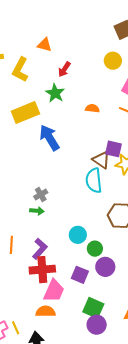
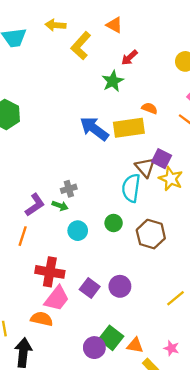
yellow rectangle: (25, 112) -> (129, 128), moved
blue arrow: (49, 138) -> (94, 129), turned -36
cyan circle: (78, 235) -> (78, 231), moved
purple L-shape: (40, 249) -> (35, 205), moved
green circle: (95, 249) -> (114, 223), moved
green square: (93, 308) -> (111, 338), moved

